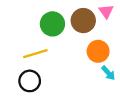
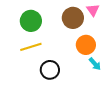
green circle: (52, 24) -> (31, 21), moved
black circle: (30, 81) -> (50, 70), moved

